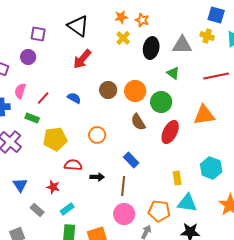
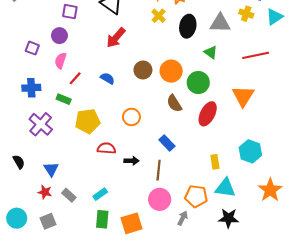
pink semicircle: (20, 91) -> (61, 61), moved
orange triangle: (204, 115) -> (243, 96), turned -50
red star: (53, 187) -> (45, 192), moved

